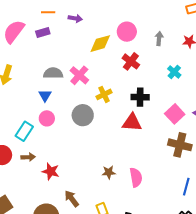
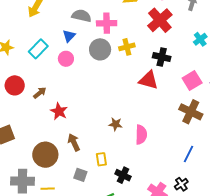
red cross: (131, 61) -> (160, 20), size x1.4
pink cross: (79, 75) -> (107, 23), turned 36
gray circle: (83, 115) -> (100, 49), moved
cyan rectangle: (24, 131) -> (38, 49), moved
brown arrow: (28, 157) -> (40, 93), turned -48

